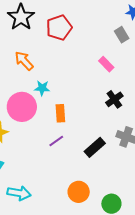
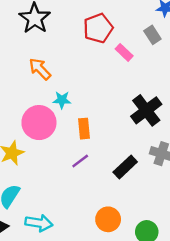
red pentagon: (59, 28) -> (98, 28), moved
pink rectangle: (106, 64) -> (124, 52), moved
black cross: (114, 99) -> (146, 110), size x1.5

